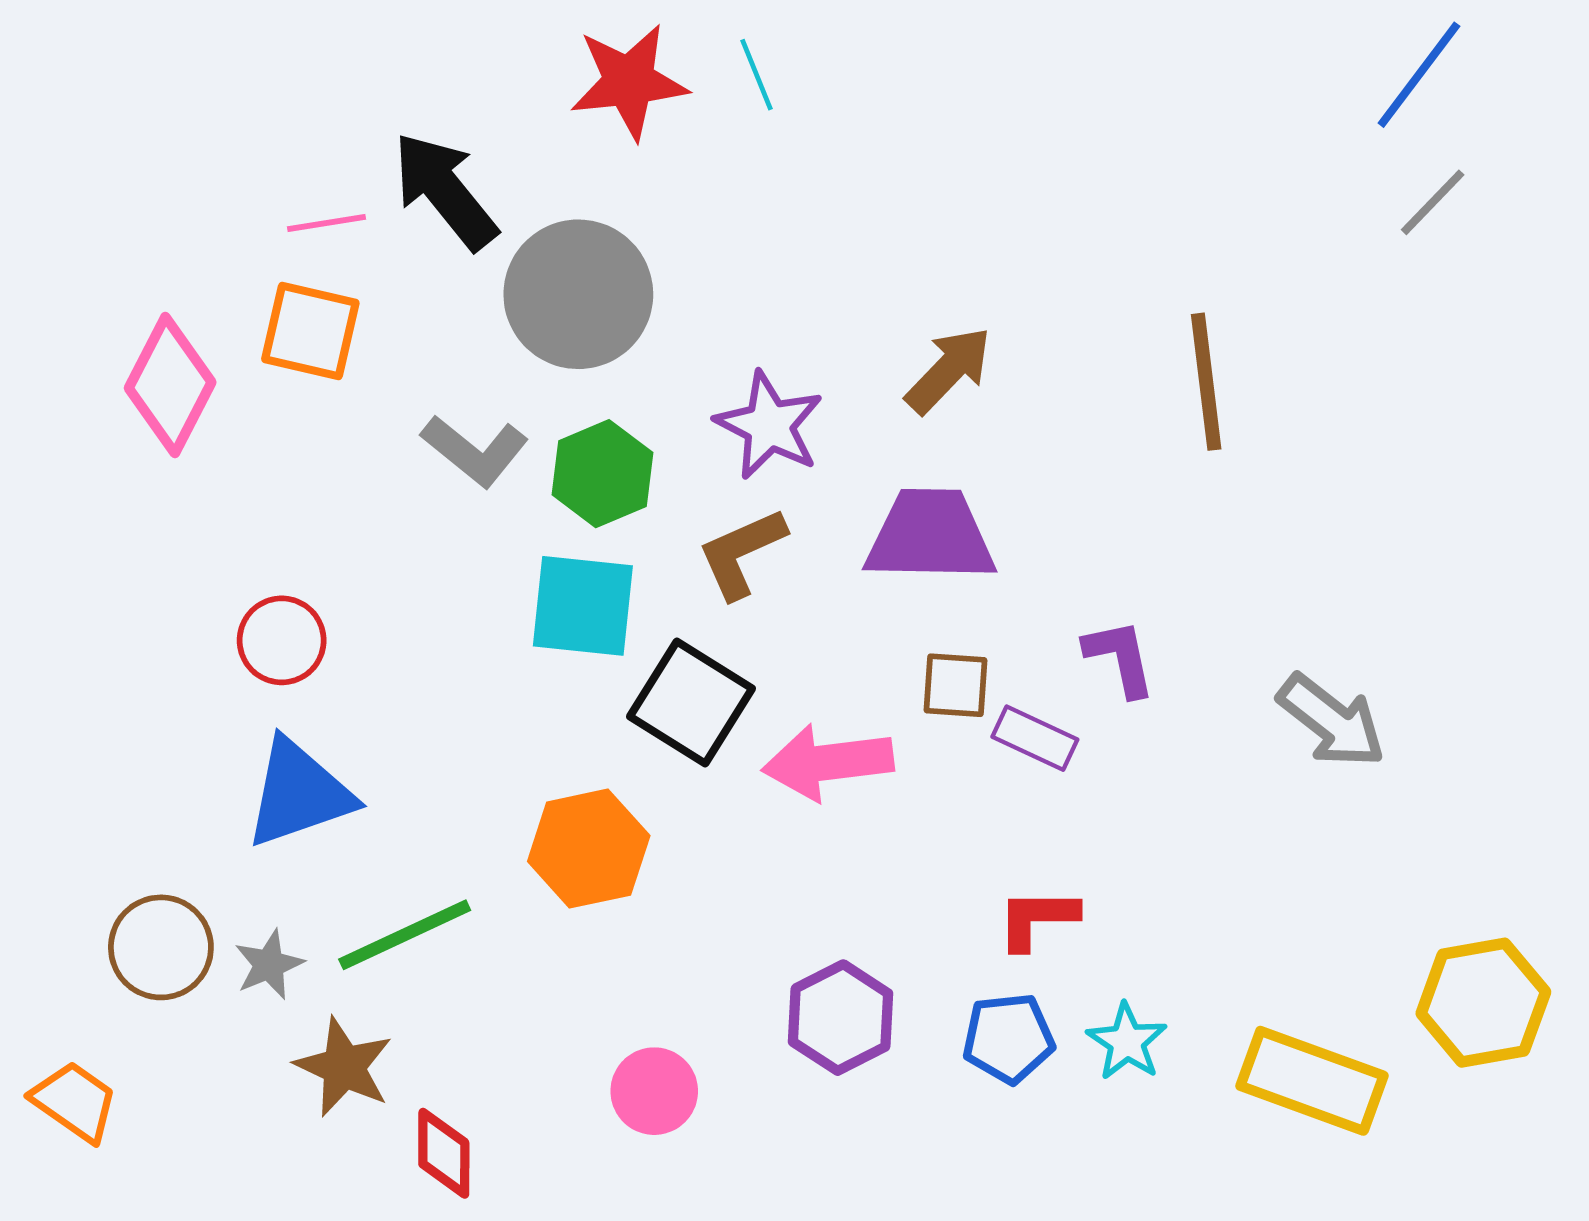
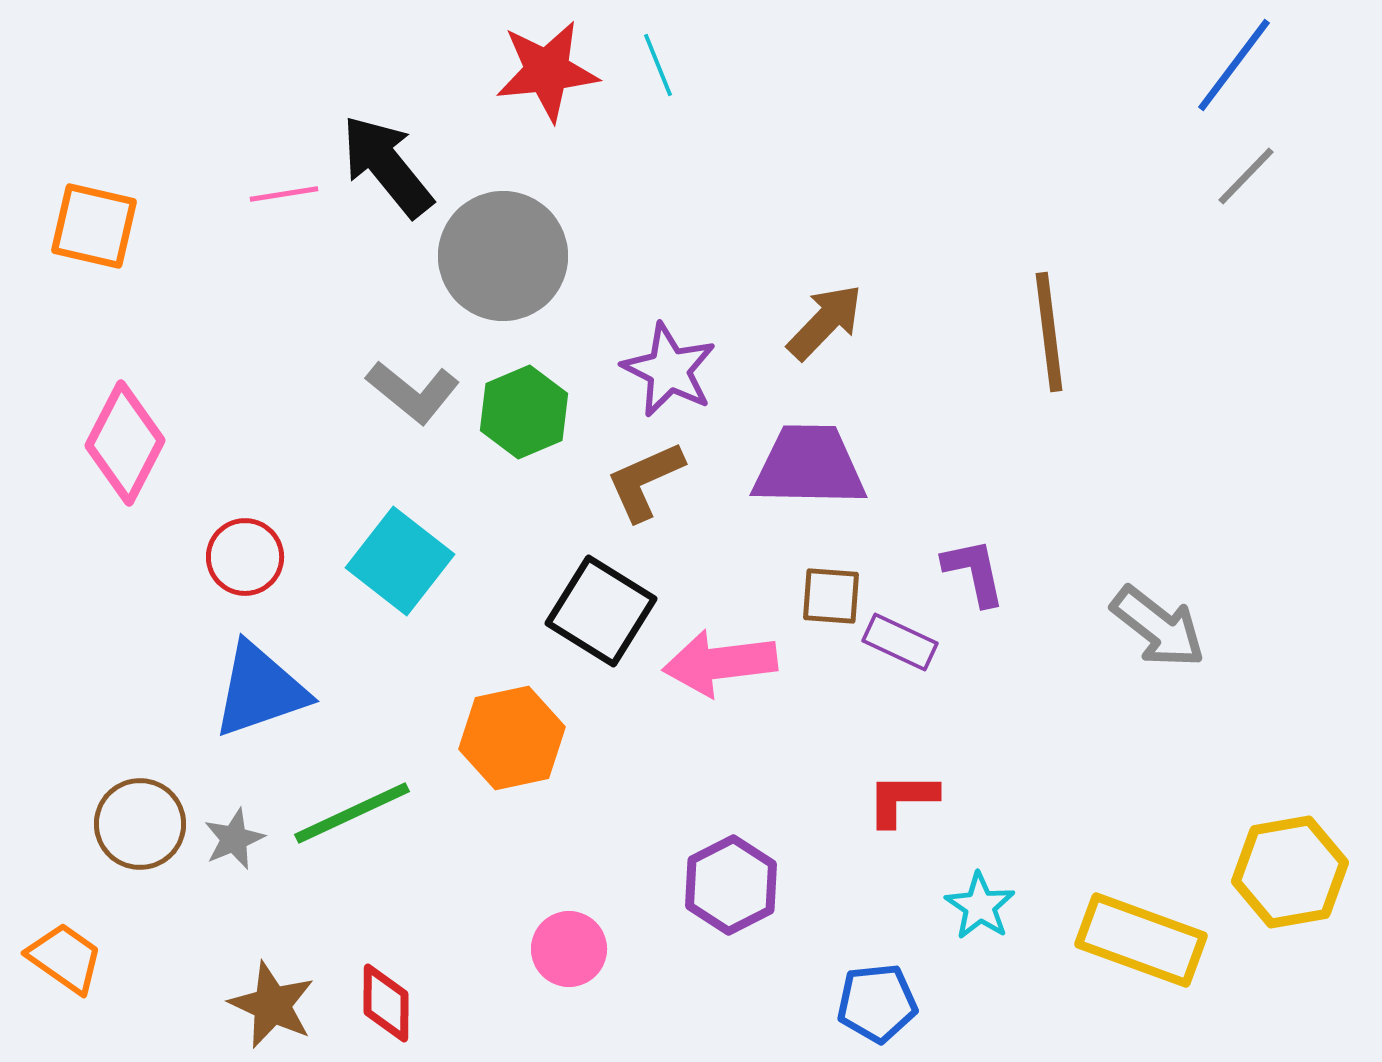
orange square: (310, 331) -> (94, 226), moved
pink diamond: (170, 385) -> (125, 443), moved
cyan square: (583, 606) -> (400, 561), moved, turned 32
blue pentagon: (1008, 1038) -> (877, 1003), moved
brown star: (344, 1067) -> (272, 1005), moved

